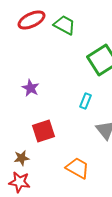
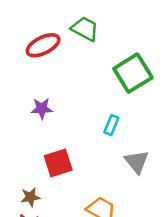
red ellipse: (32, 20) -> (43, 45), moved
purple star: (30, 88) -> (42, 109), turned -30

